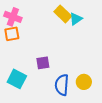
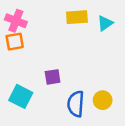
yellow rectangle: (63, 14) -> (77, 17), turned -48
cyan triangle: (76, 19) -> (105, 23), moved

